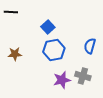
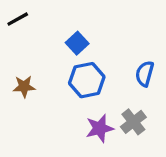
black line: (11, 12) -> (18, 19), turned -32
gray cross: (83, 76) -> (133, 122), turned 35

